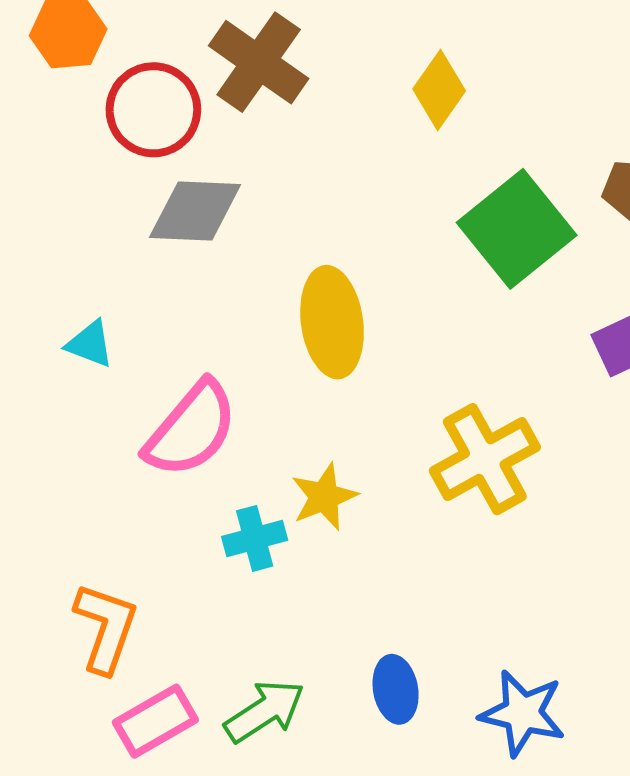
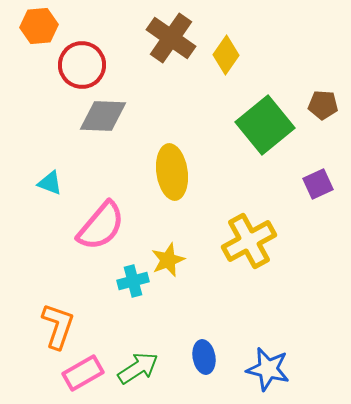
brown cross: (259, 62) -> (171, 38), moved

